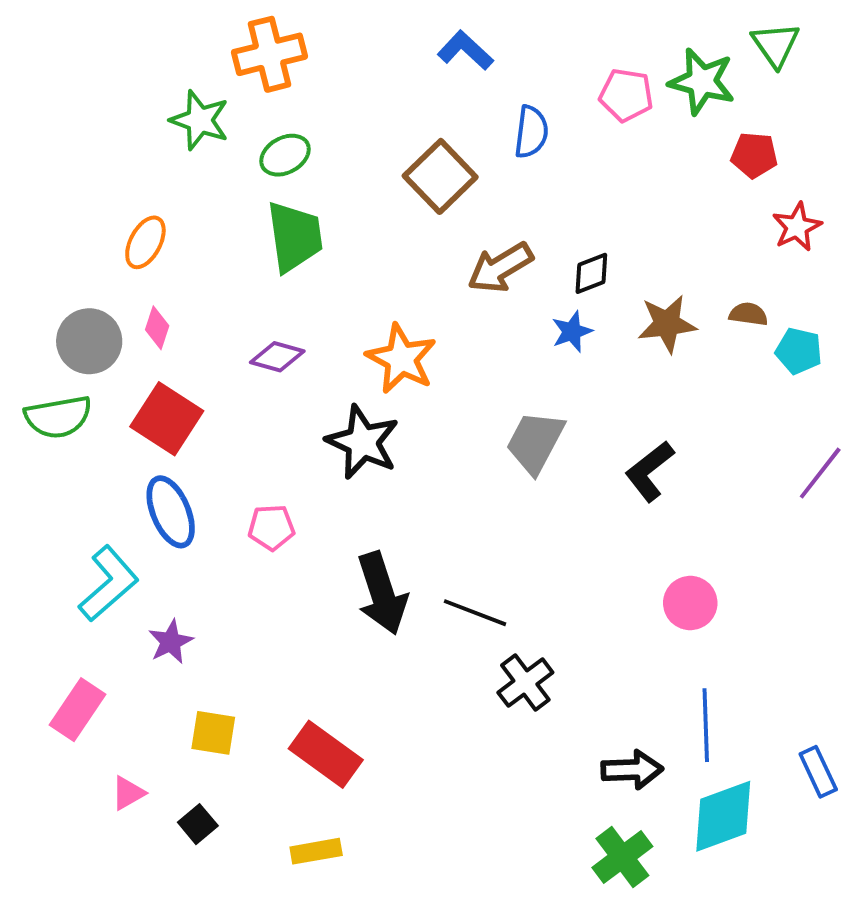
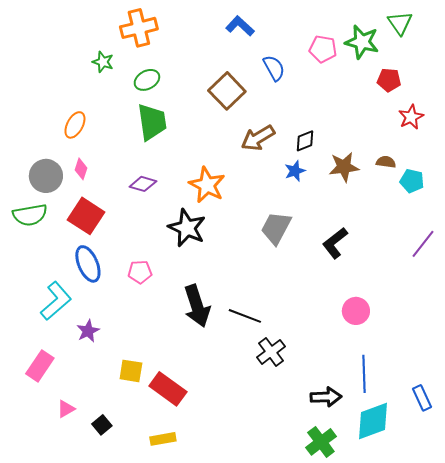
green star: (200, 120) -> (103, 62), size x0.7
blue semicircle: (531, 132) -> (274, 68), turned -36
yellow square: (213, 733) -> (131, 371), moved

